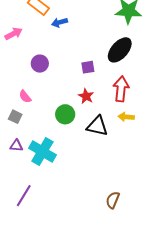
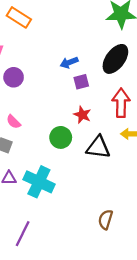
blue arrow: (60, 22) -> (69, 63), moved
purple circle: (40, 64) -> (14, 77), moved
brown semicircle: (113, 200) -> (106, 220), moved

